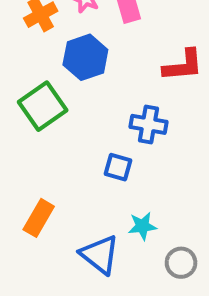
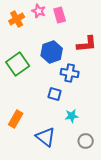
blue hexagon: (85, 57) -> (52, 52), moved
cyan star: (142, 226) -> (72, 116), moved

